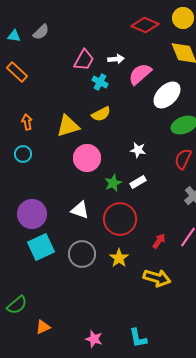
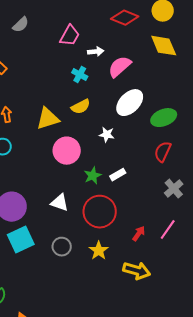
pink trapezoid: (84, 60) -> (70, 36), moved
white ellipse: (167, 95) -> (130, 103), moved
white star: (138, 150) -> (107, 135), moved
gray circle: (82, 254) -> (62, 247), size x0.7

